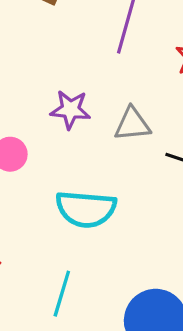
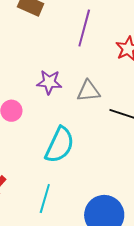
cyan semicircle: (86, 209) -> (60, 145), turned -69

